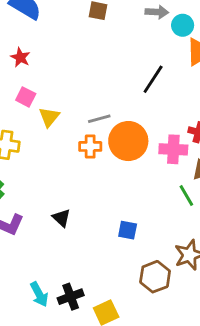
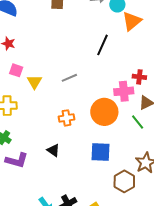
orange circle: (128, 141) -> (104, 112), moved
orange cross: (90, 146) -> (66, 118), moved
blue square: (128, 230) -> (100, 152), size x1.5

